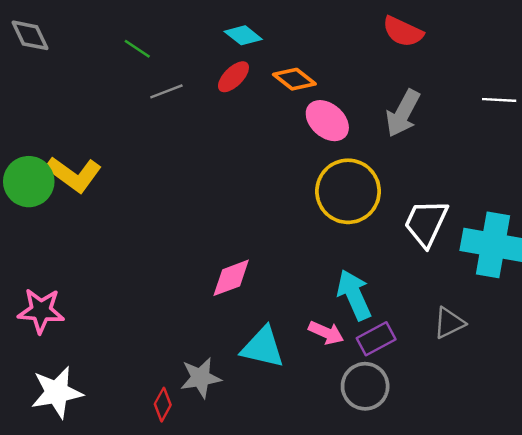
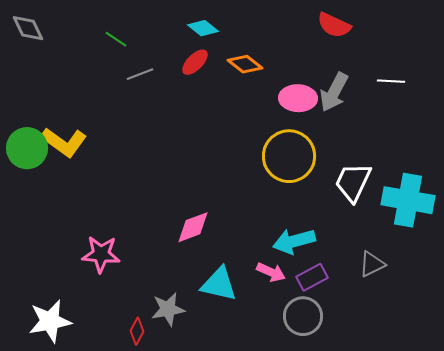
white line: (499, 100) -> (391, 81), moved
pink ellipse: (327, 121) -> (298, 98), moved, turned -39
cyan arrow: (354, 295) -> (294, 241), turned -81
pink star: (41, 311) -> (101, 254), moved

